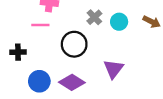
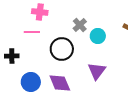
cyan circle: (119, 22) -> (98, 36), moved
purple diamond: (72, 82) -> (60, 83), turned 35

